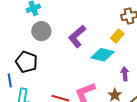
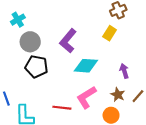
cyan diamond: (102, 55) -> (86, 66), moved
black pentagon: (27, 62) -> (36, 67), moved

